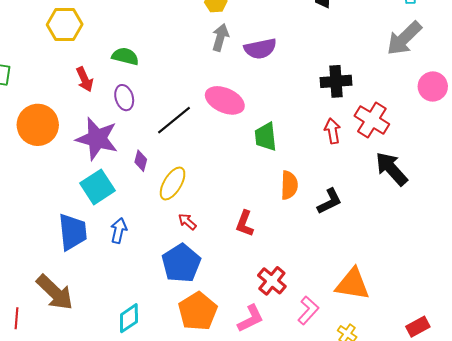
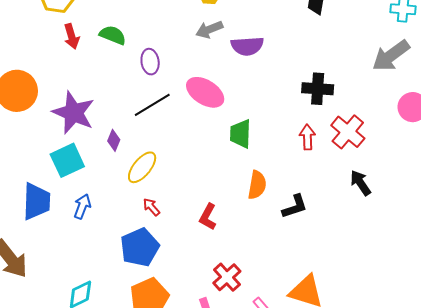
gray arrow: (220, 37) -> (209, 29), turned -136
red arrow: (85, 79) -> (72, 36), moved
purple ellipse: (124, 98) -> (150, 62), moved
black arrow: (391, 169) -> (360, 183), size x0.7

